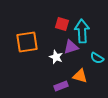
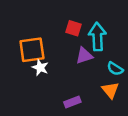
white star: (56, 57) -> (40, 68), moved
orange triangle: (80, 76) -> (110, 90), moved, turned 35

